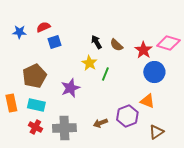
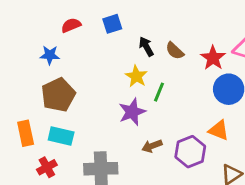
blue star: (19, 32) -> (50, 55), moved
blue square: (54, 42) -> (112, 24), moved
purple star: (70, 88) -> (132, 112), moved
brown arrow: (100, 123) -> (152, 146), moved
red cross: (35, 127) -> (47, 167), moved, turned 32

